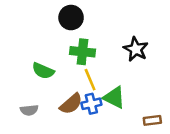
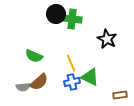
green cross: (82, 52) -> (72, 19), moved
brown semicircle: (71, 104) -> (39, 82), moved

